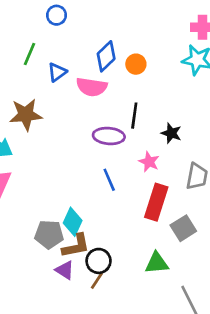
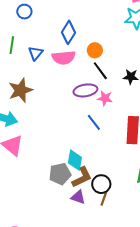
orange circle: (136, 64) -> (95, 50), moved
black line: (134, 116) -> (100, 71), turned -30
pink star: (149, 162) -> (105, 98), moved

